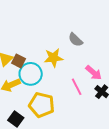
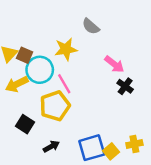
pink line: (77, 87) -> (64, 84), moved
yellow pentagon: (42, 105) -> (55, 106), turned -30

